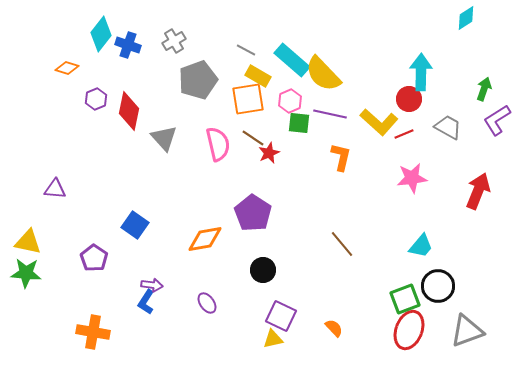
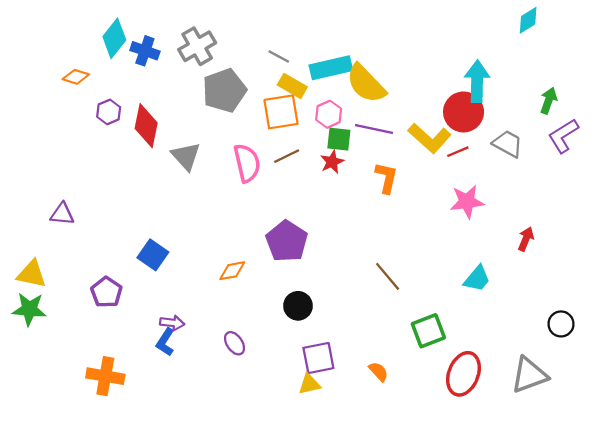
gray cross: (174, 41) -> (197, 46), size x1.4
cyan rectangle: (292, 60) -> (331, 68), turned -54
red circle: (409, 99) -> (464, 112), size x1.4
brown line: (253, 138) -> (287, 156), turned -60
red star: (269, 153) -> (332, 162), moved
red arrow: (478, 191) -> (526, 239), moved, size x0.6
orange diamond: (205, 239) -> (232, 271), size x0.7
black circle: (438, 286) -> (561, 324), moved, size x0.7
green square: (405, 299) -> (428, 331), moved
purple square: (281, 316) -> (318, 358), turned -36

